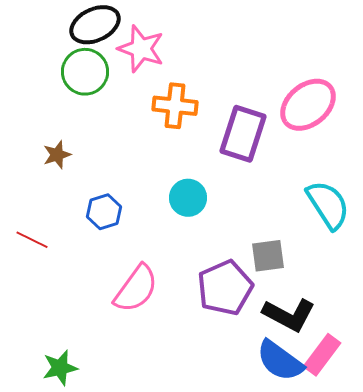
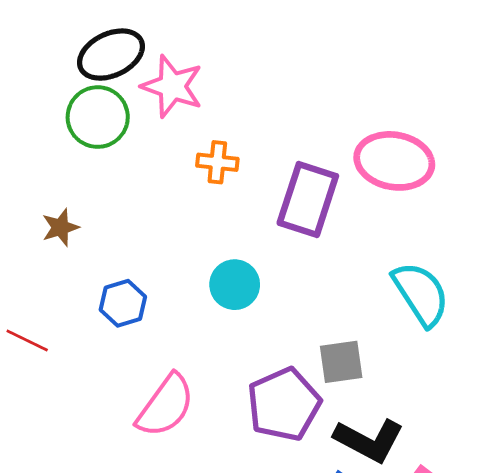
pink ellipse: (308, 105) -> (394, 161), turned 50
orange cross: (175, 106) -> (217, 162), size x0.7

